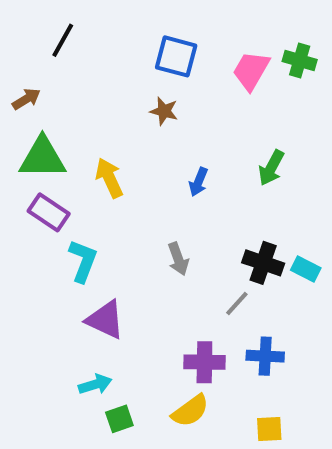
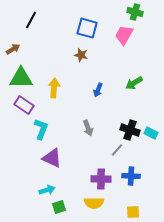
green cross: (300, 60) -> (135, 12), moved
green arrow: (271, 168) -> (134, 83), turned 30
yellow arrow: (109, 178) -> (54, 88), turned 30
yellow semicircle: (190, 411) -> (94, 203), turned 36

